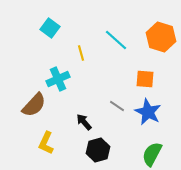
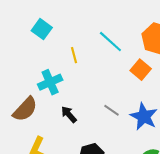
orange square: (145, 79) -> (141, 70), moved, turned 36
black arrow: (84, 122) -> (69, 114), moved

